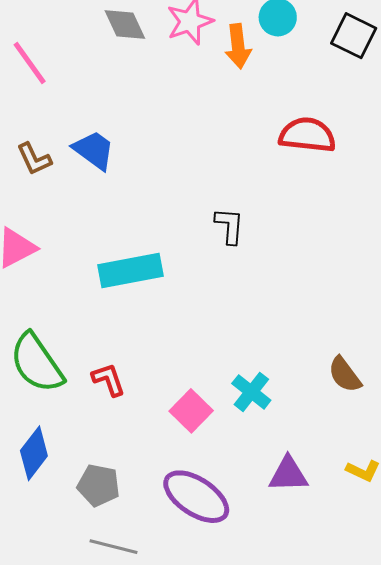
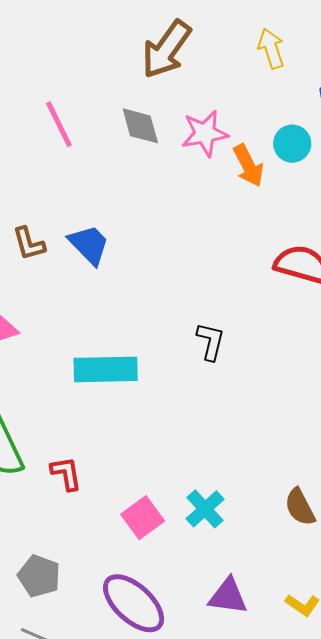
orange arrow: (238, 46) -> (248, 166), turned -30
pink line: (30, 63) -> (59, 124), moved

